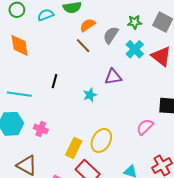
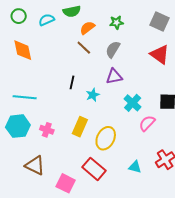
green star: (135, 22) -> (116, 22), moved
gray semicircle: (111, 35) -> (113, 49), moved
cyan cross: (135, 49) -> (133, 103), moved
black line: (55, 81) -> (72, 82), moved
yellow rectangle: (74, 148) -> (80, 127), moved

